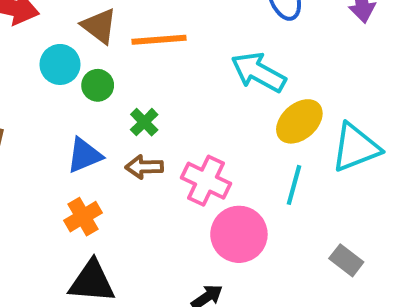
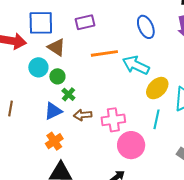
orange line: (159, 40) -> (104, 53), moved
green cross: (144, 122) -> (68, 94), moved
pink cross: (206, 181) -> (113, 120), turned -30

